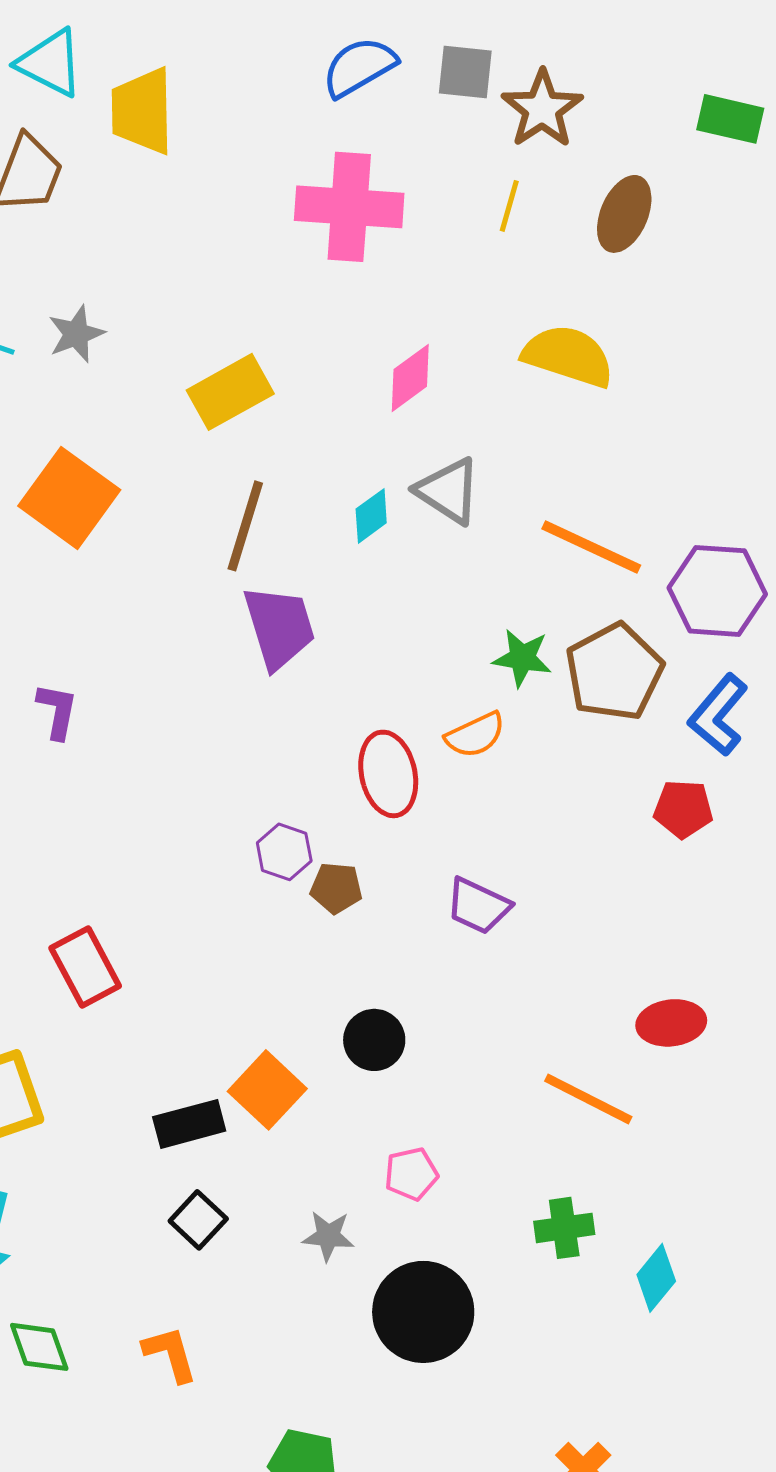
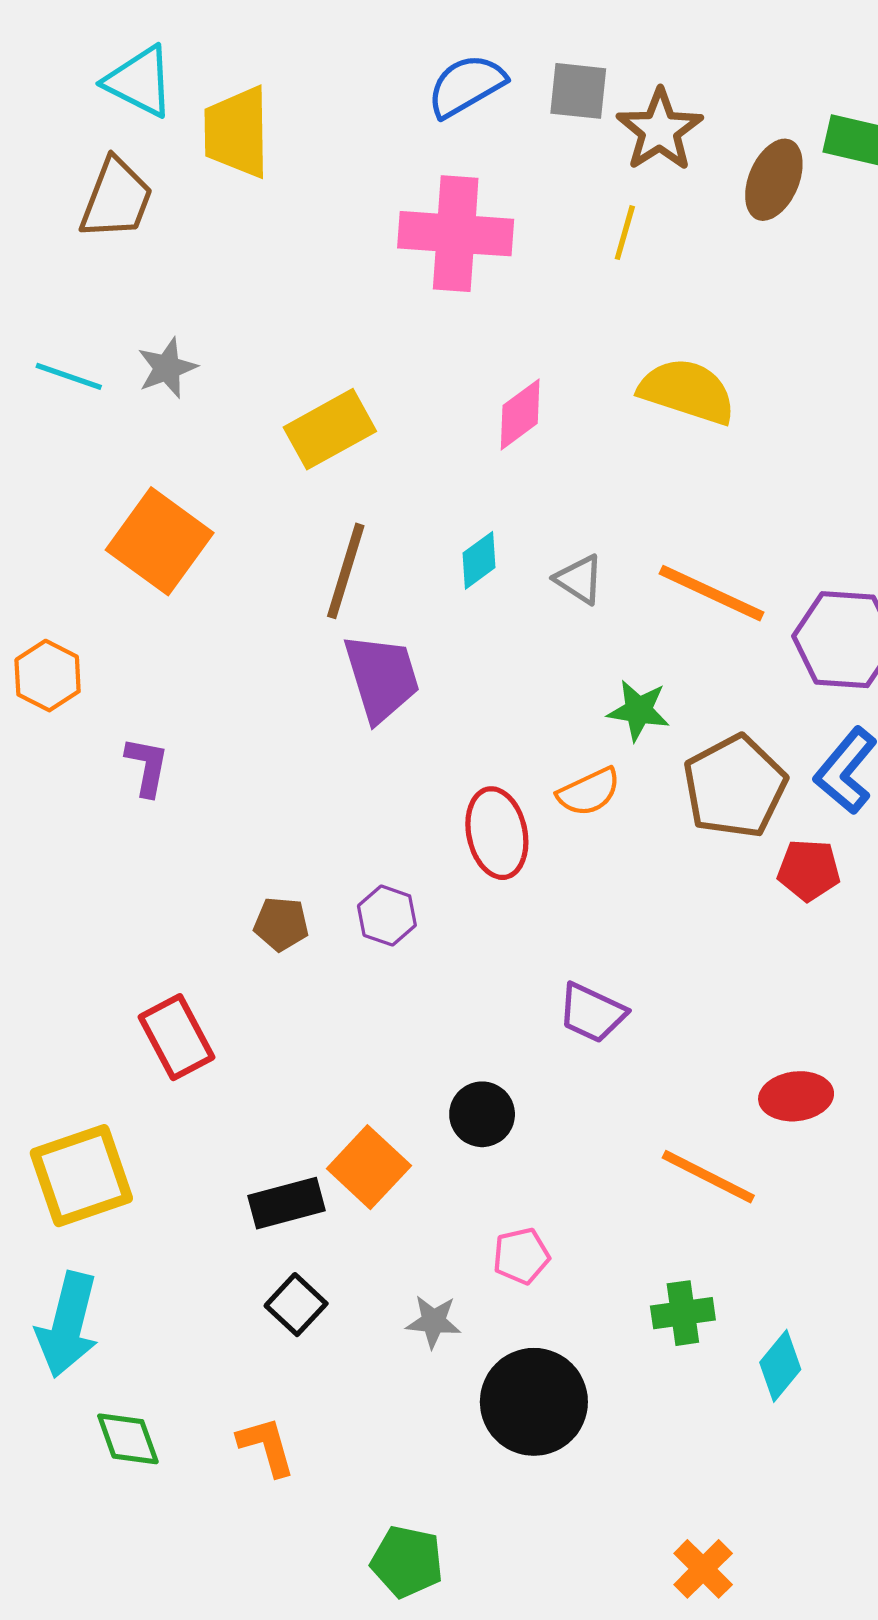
brown ellipse: (624, 214) -> (774, 180), moved
gray triangle: (448, 491) -> (579, 579), moved, size x0.7
brown pentagon: (614, 672) -> (735, 787), moved
brown pentagon: (336, 888) -> (281, 924), moved
purple trapezoid: (478, 906) -> (592, 1013), moved

